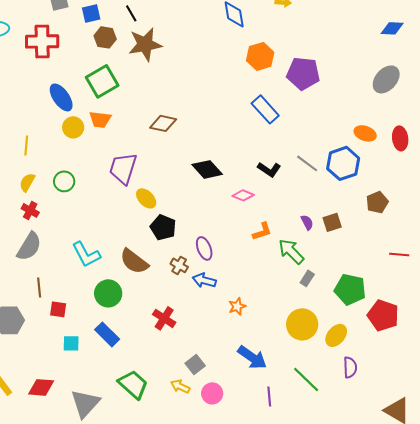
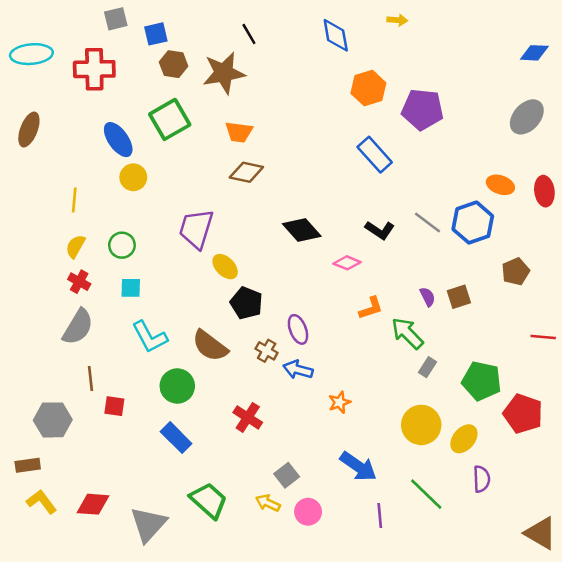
black line: (131, 13) -> (249, 34), moved
orange trapezoid: (100, 119) -> (239, 132), moved
cyan square: (71, 343) -> (131, 288), moved

